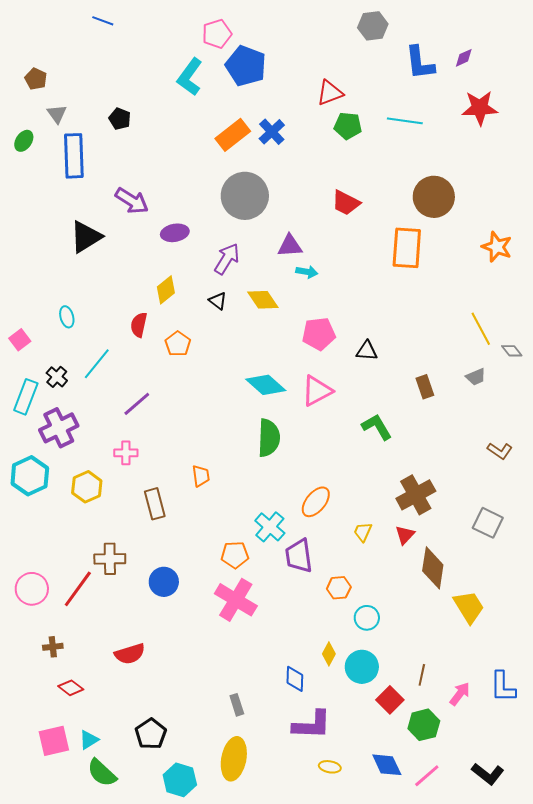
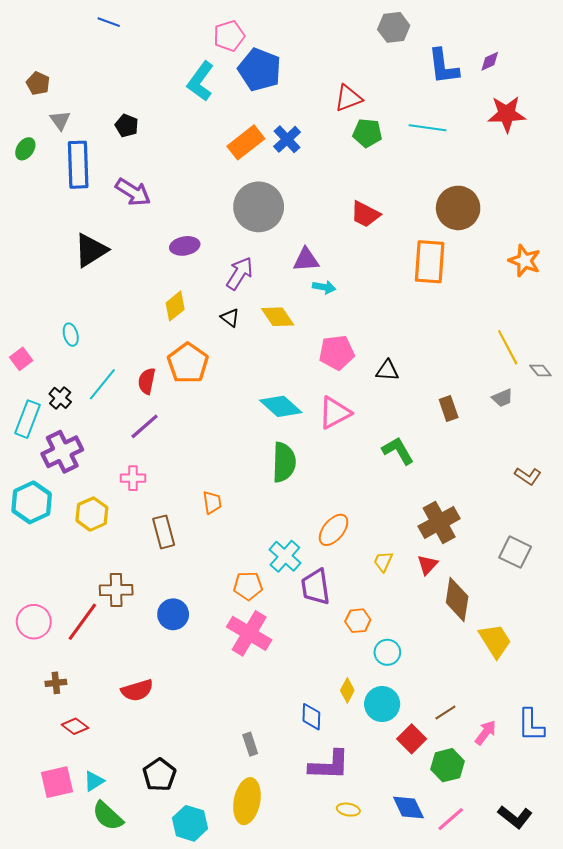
purple arrow: (132, 201) -> (133, 192), moved
red semicircle: (139, 325) -> (147, 381), moved
orange pentagon: (178, 344) -> (188, 363), size x1.5
brown line: (422, 675) -> (445, 712), turned 45

